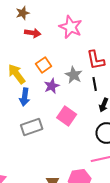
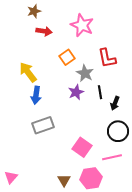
orange square: (44, 65) -> (67, 57), moved
black line: (95, 84) -> (100, 92), moved
purple star: (52, 86) -> (76, 92), moved
pink square: (67, 116) -> (82, 147), moved

